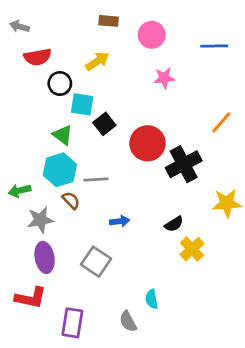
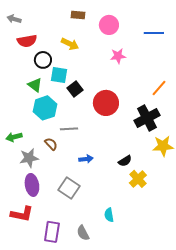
yellow arrow: (97, 61) -> (70, 44), turned 60
green triangle: (63, 135) -> (35, 85), moved
black cross: (184, 164) -> (147, 118), moved
cyan hexagon: (60, 170) -> (45, 108), moved
gray semicircle: (128, 321) -> (83, 233), moved

